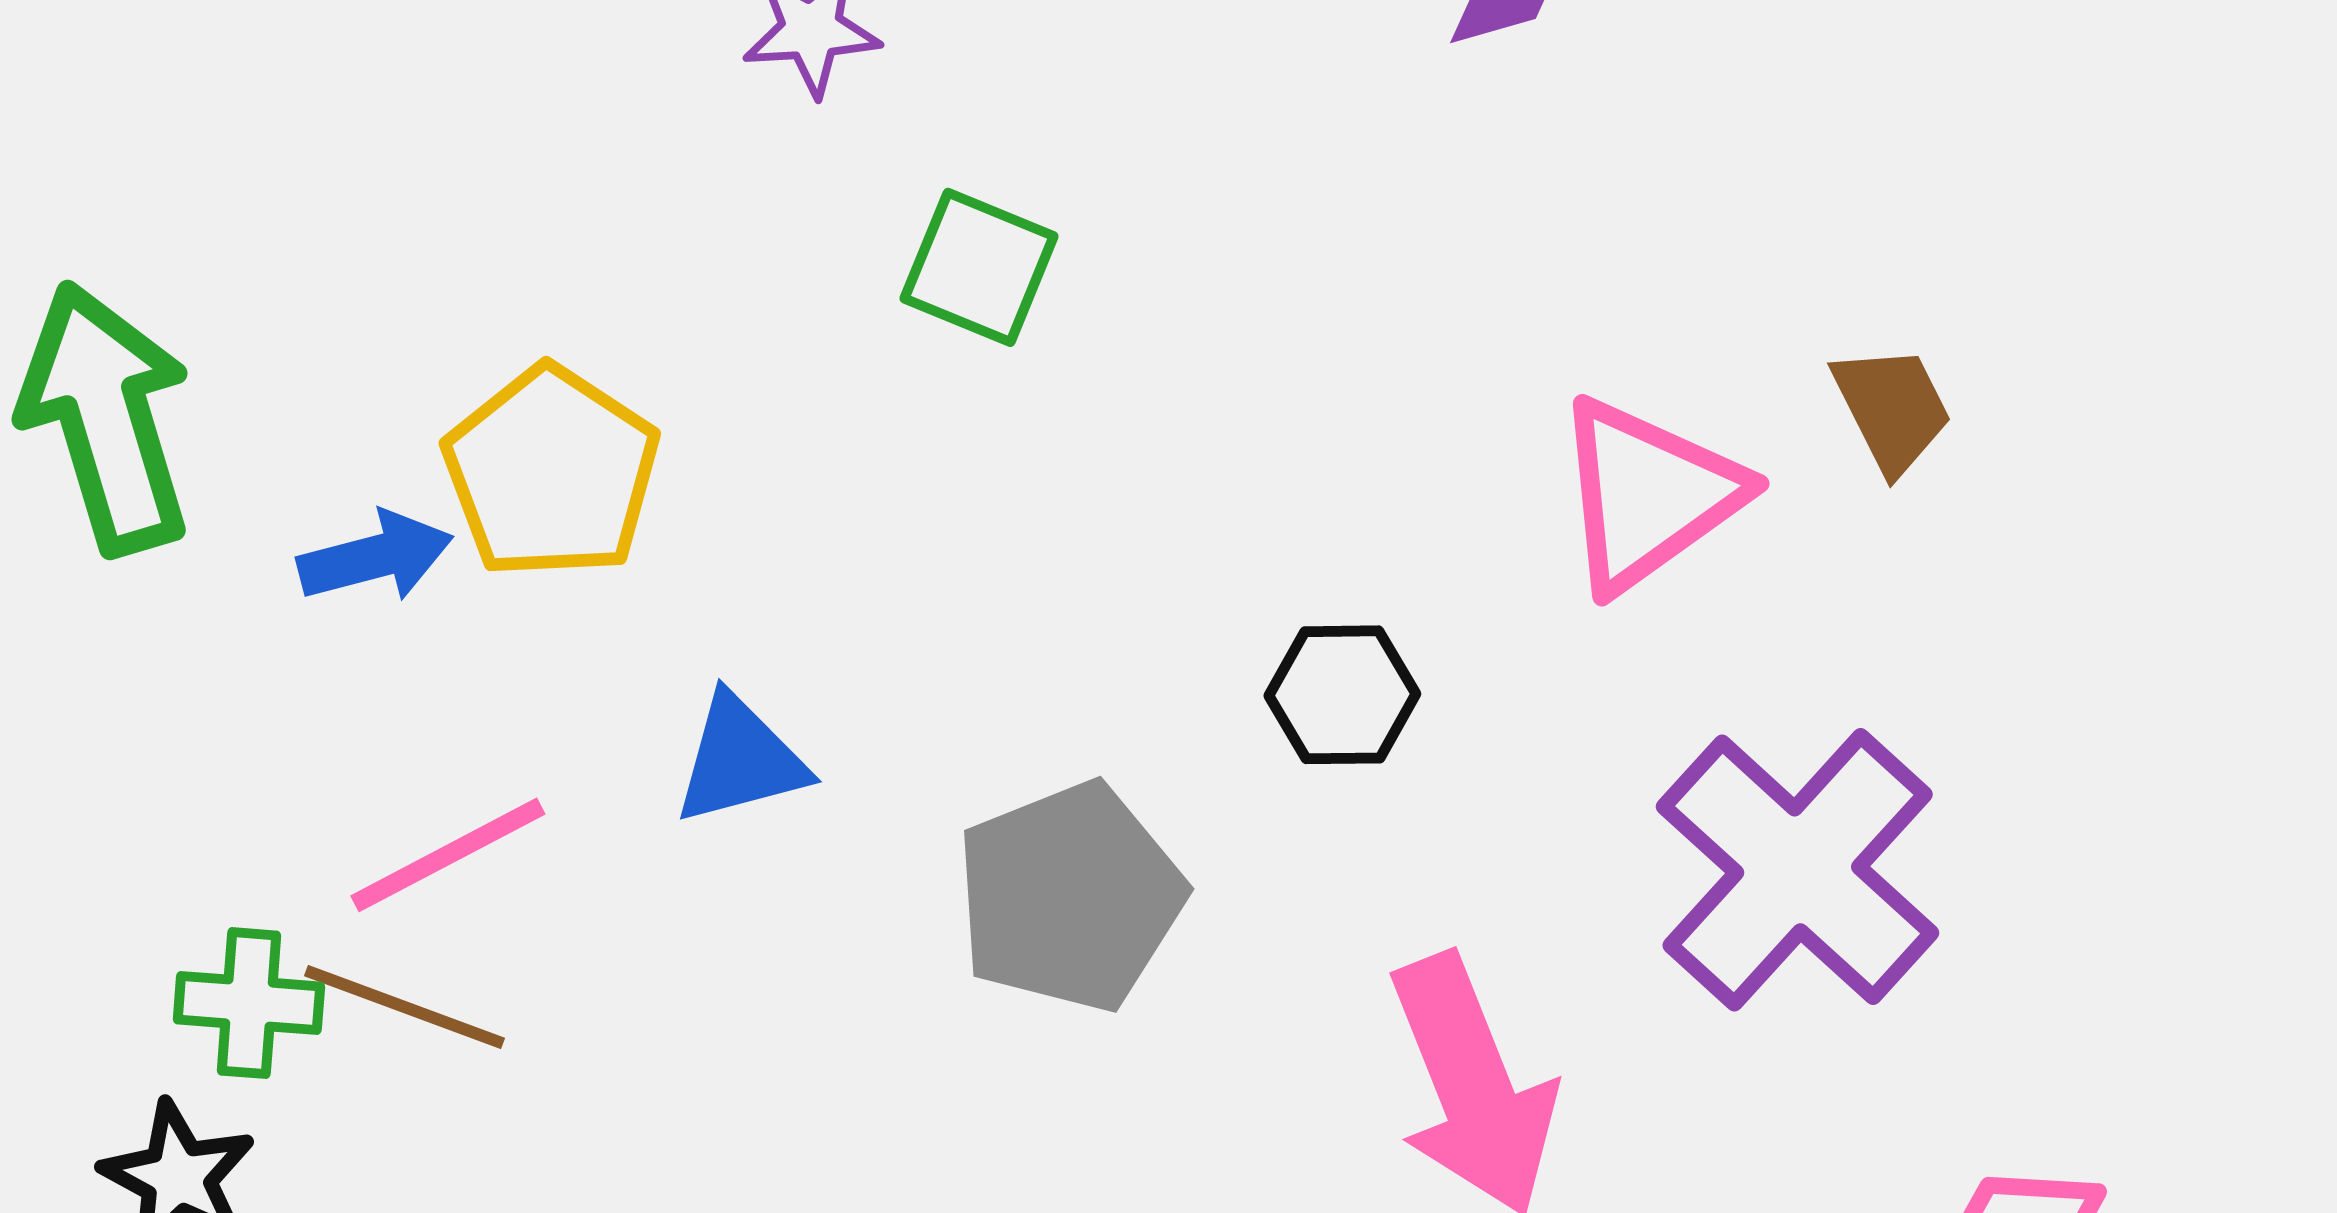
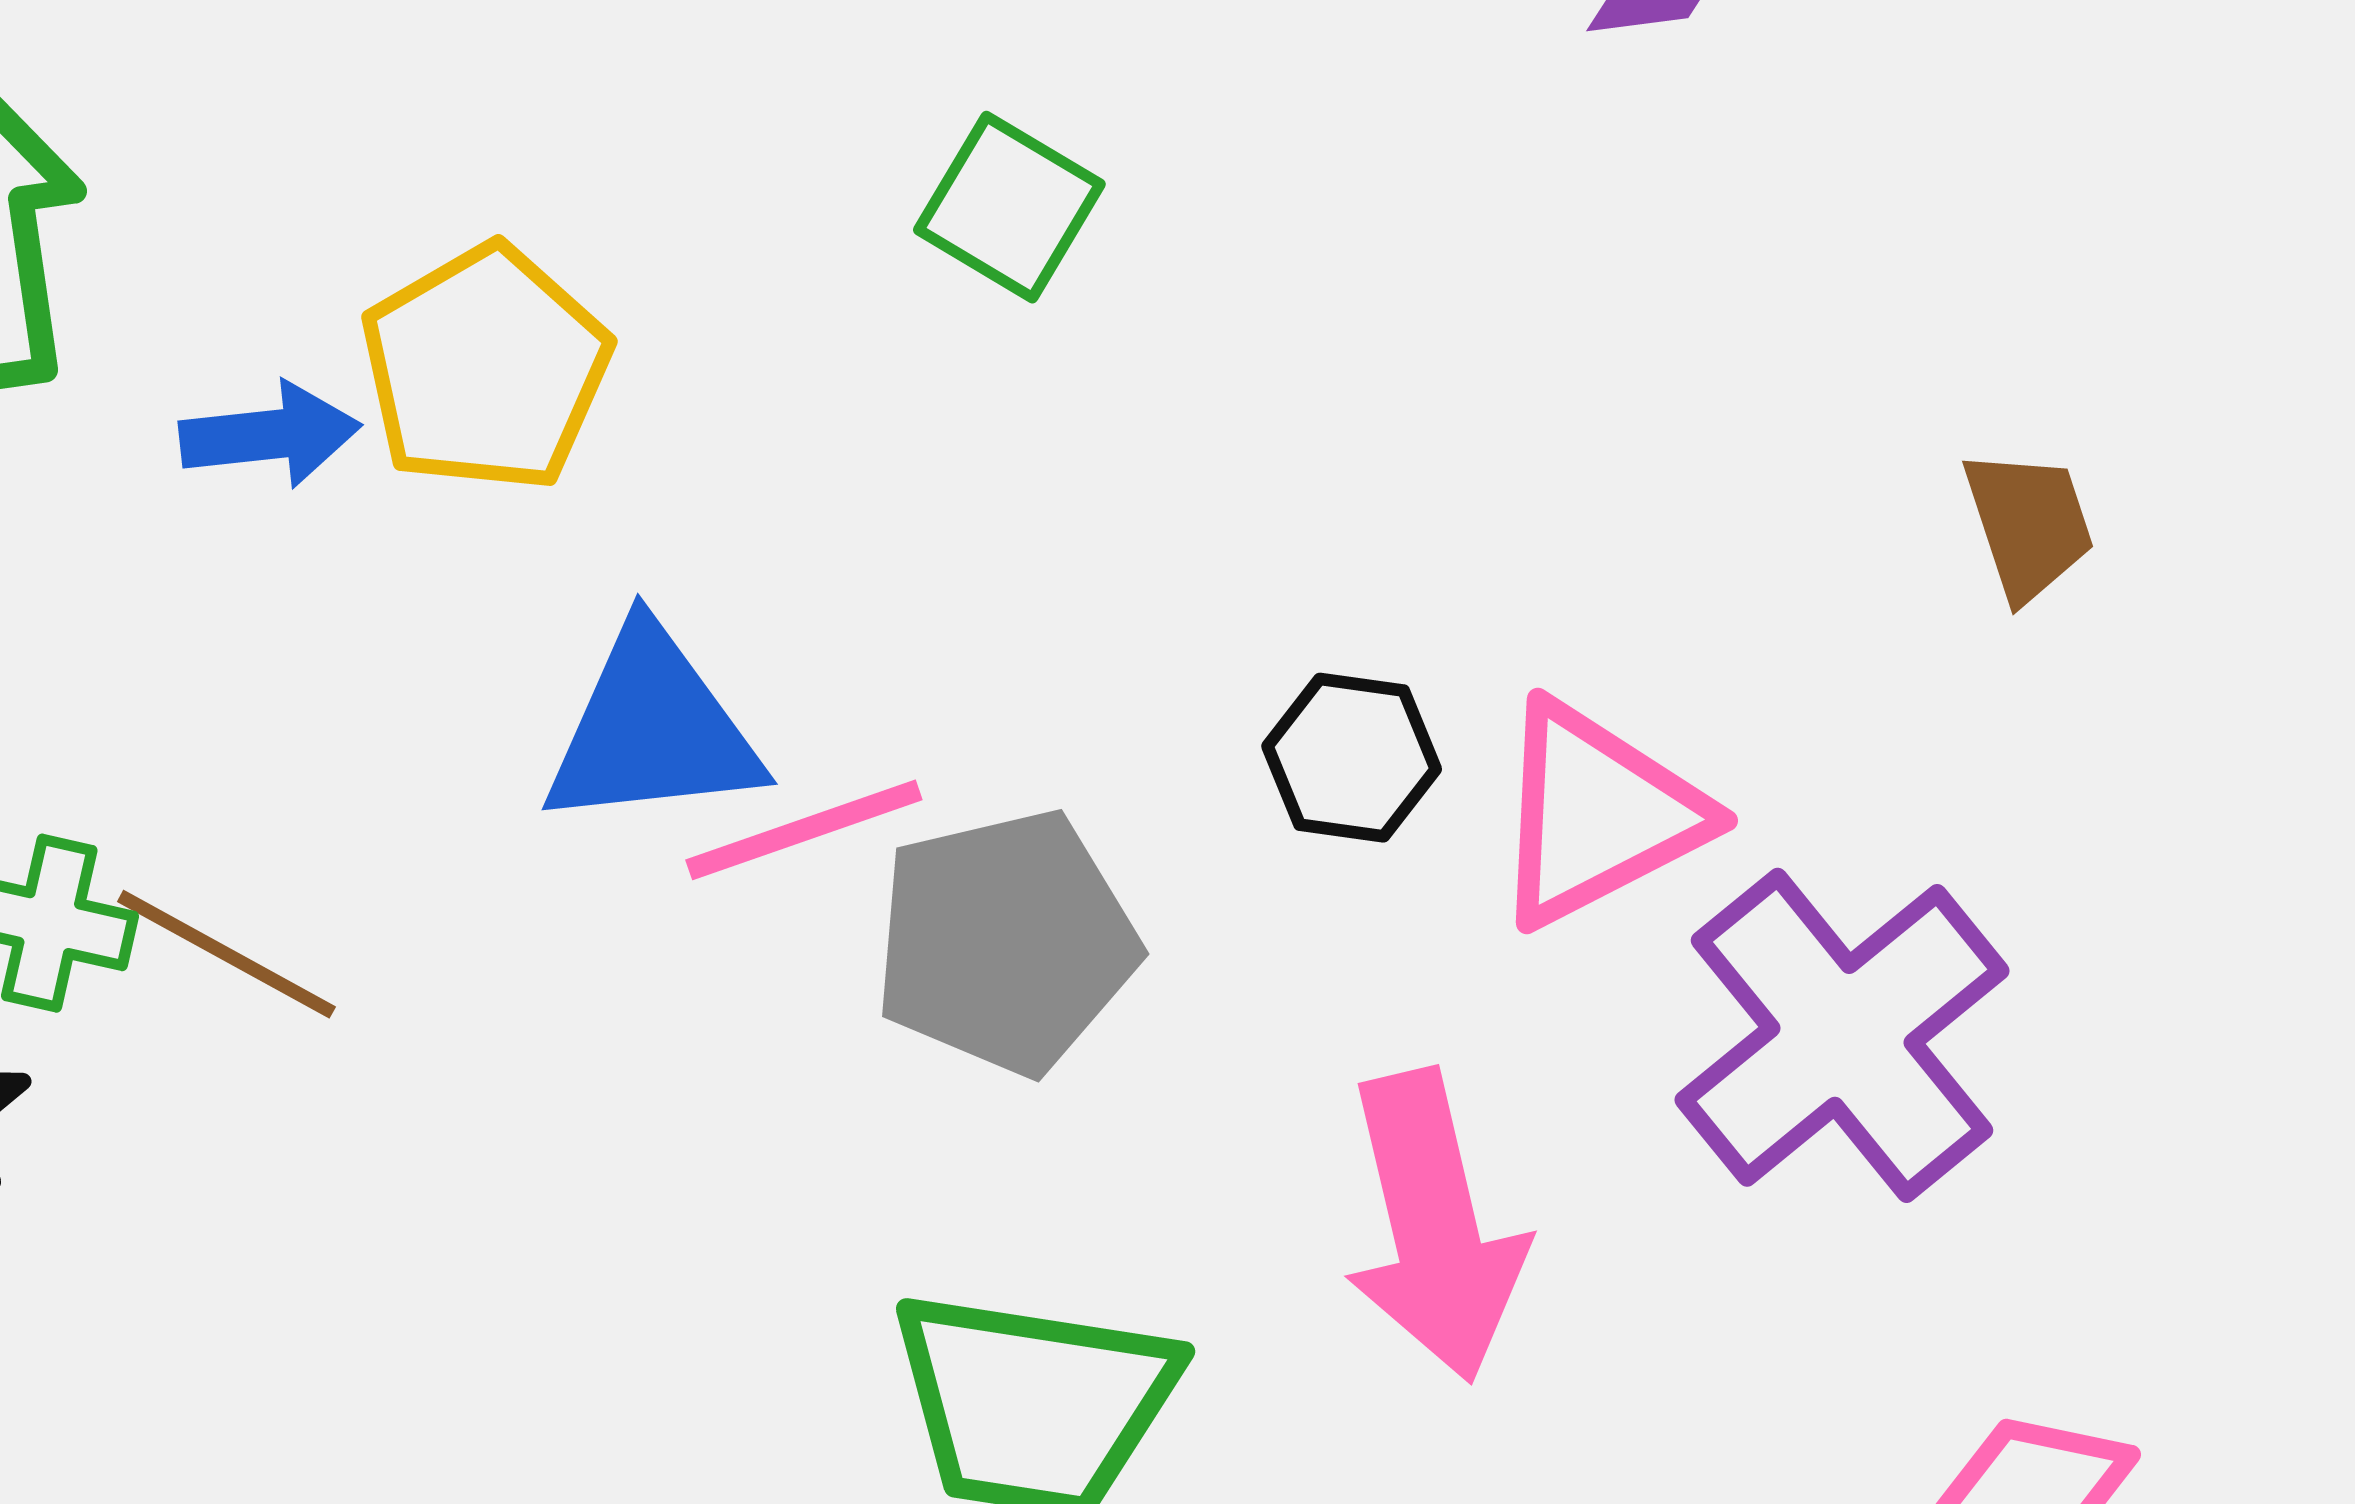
pink triangle: (1648, 495) -> (1597, 814), moved
blue triangle: (740, 760) -> (652, 729), size x1.4
pink line: (448, 855) -> (804, 830), moved

